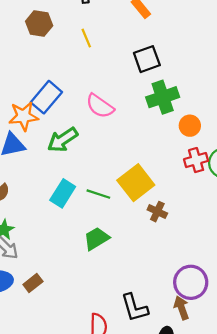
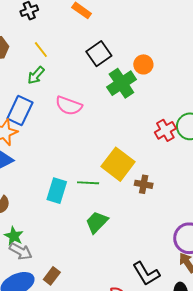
orange circle: (190, 126) -> (143, 64), moved
green arrow: (63, 140) -> (36, 75), moved, size x0.7

